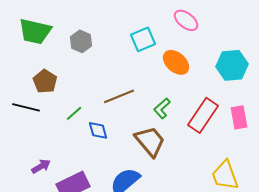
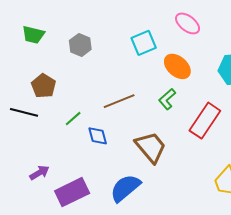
green trapezoid: (35, 31) -> (33, 35), size x0.7
green L-shape: (162, 108) -> (167, 99), moved

